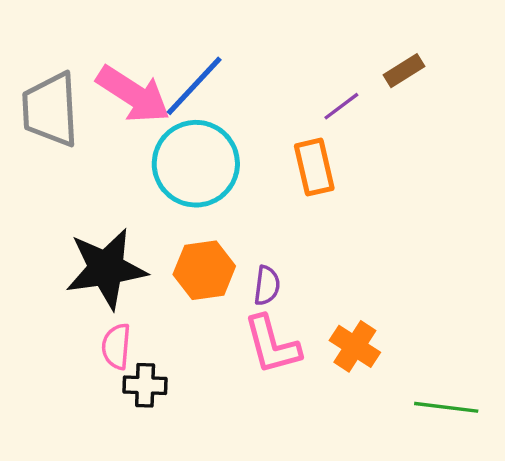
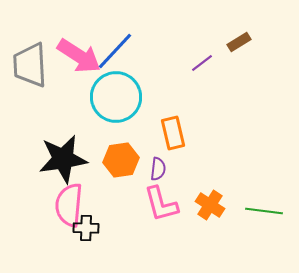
orange rectangle: (314, 167) -> (173, 133), moved
pink semicircle: (116, 346) -> (69, 205), size x1.6
green line: (446, 407) -> (264, 211), moved

